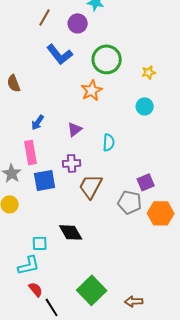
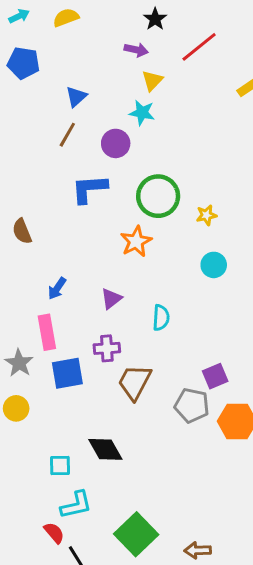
blue L-shape: (60, 54) -> (89, 189), turned 124
yellow star: (149, 72) -> (206, 215), moved
cyan L-shape: (29, 265) -> (76, 505), moved

